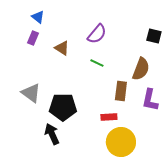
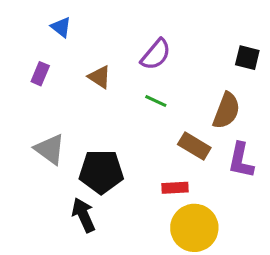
purple rectangle: (33, 38) -> (40, 74), moved
brown rectangle: (121, 91) -> (194, 146), turned -66

